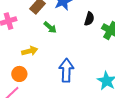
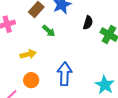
orange circle: (19, 74) -> (31, 80), moved

